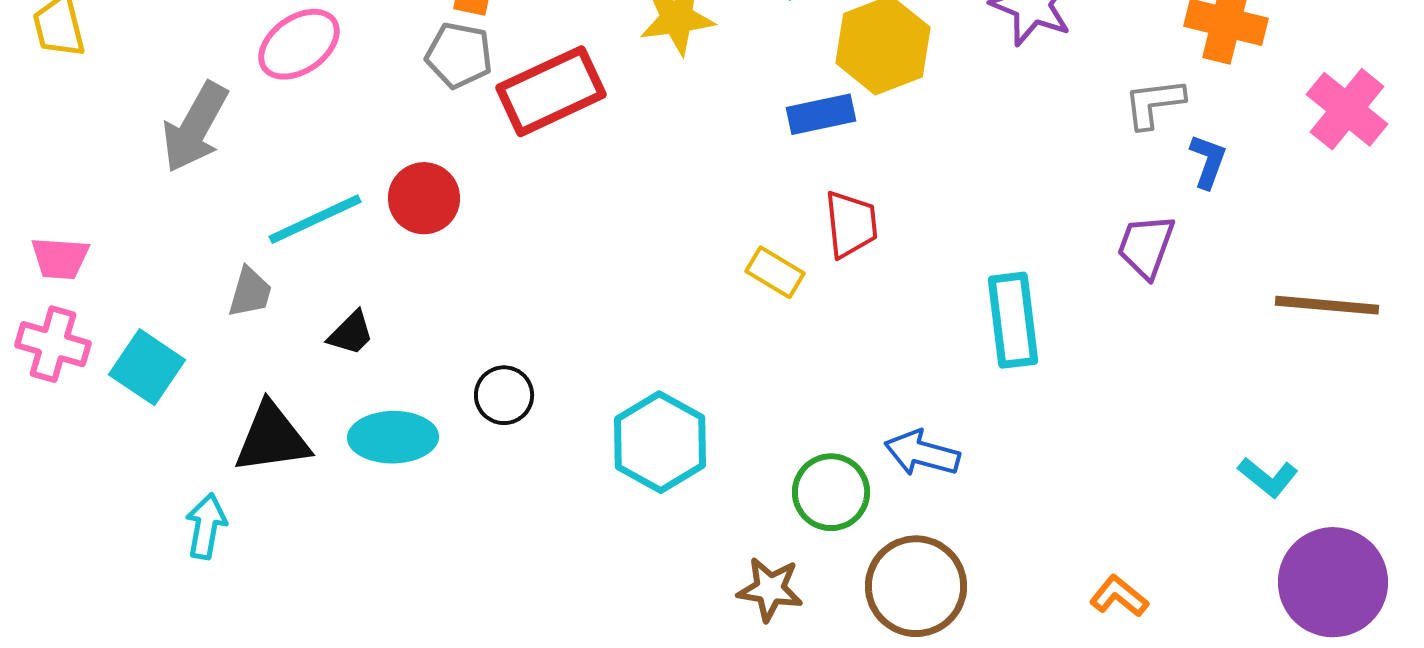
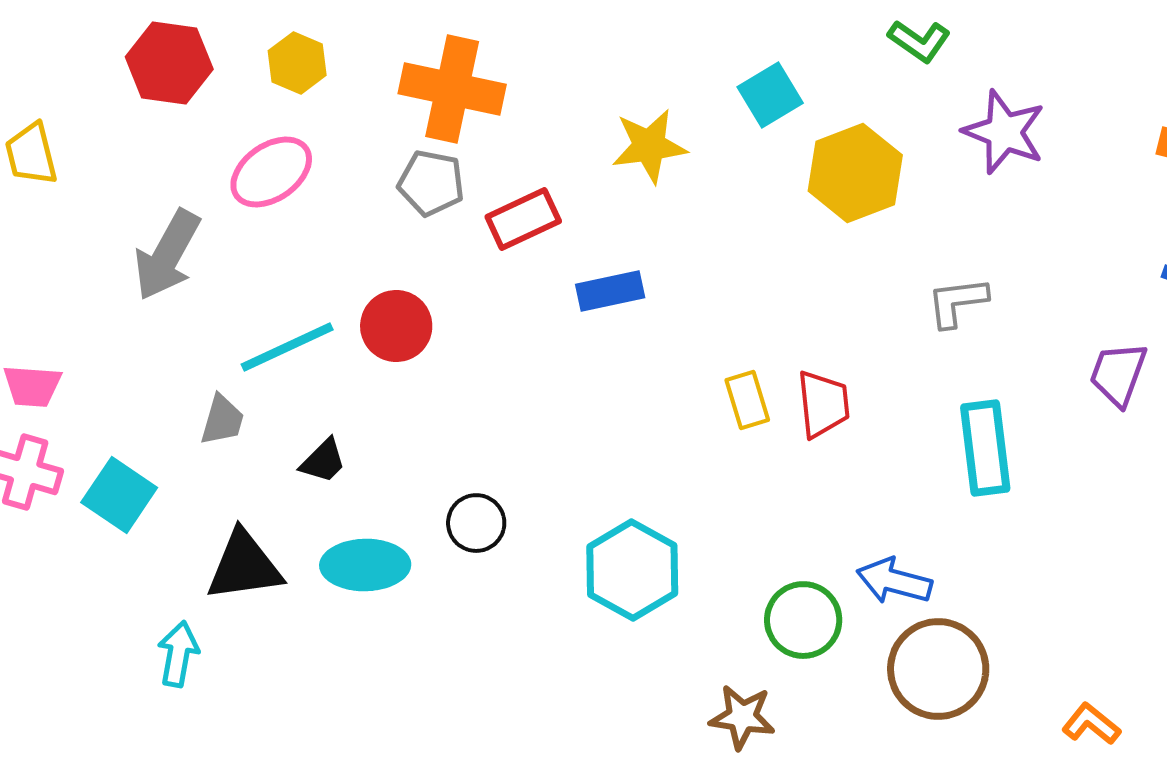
red rectangle: (551, 91) -> (523, 219), size x0.7
gray L-shape: (1154, 103) -> (957, 302), moved
blue rectangle: (821, 114) -> (610, 291), moved
red trapezoid: (851, 224) -> (823, 404), moved
yellow rectangle: (775, 272) -> (747, 400), turned 42
brown circle: (916, 586) -> (938, 669), moved

